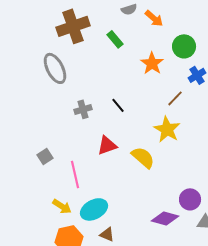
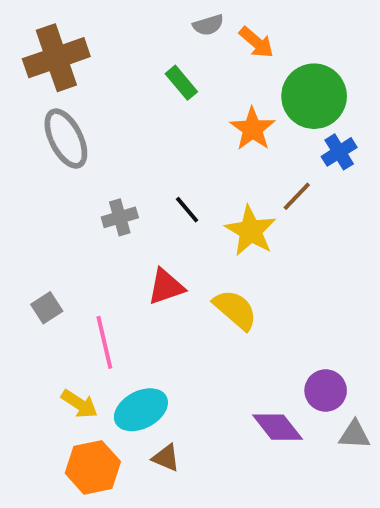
brown cross: (73, 26) -> (56, 58), moved
green circle: (184, 46) -> (314, 96), size x1.4
yellow star: (167, 129) -> (251, 231), moved
purple diamond: (165, 218) -> (278, 427), turned 36

